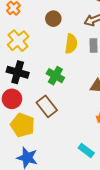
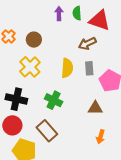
brown circle: (53, 19) -> (34, 40), moved
yellow cross: (18, 41) -> (30, 67), moved

